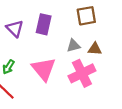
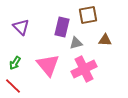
purple rectangle: (44, 24) -> (62, 27), moved
brown triangle: (95, 49) -> (105, 40), moved

